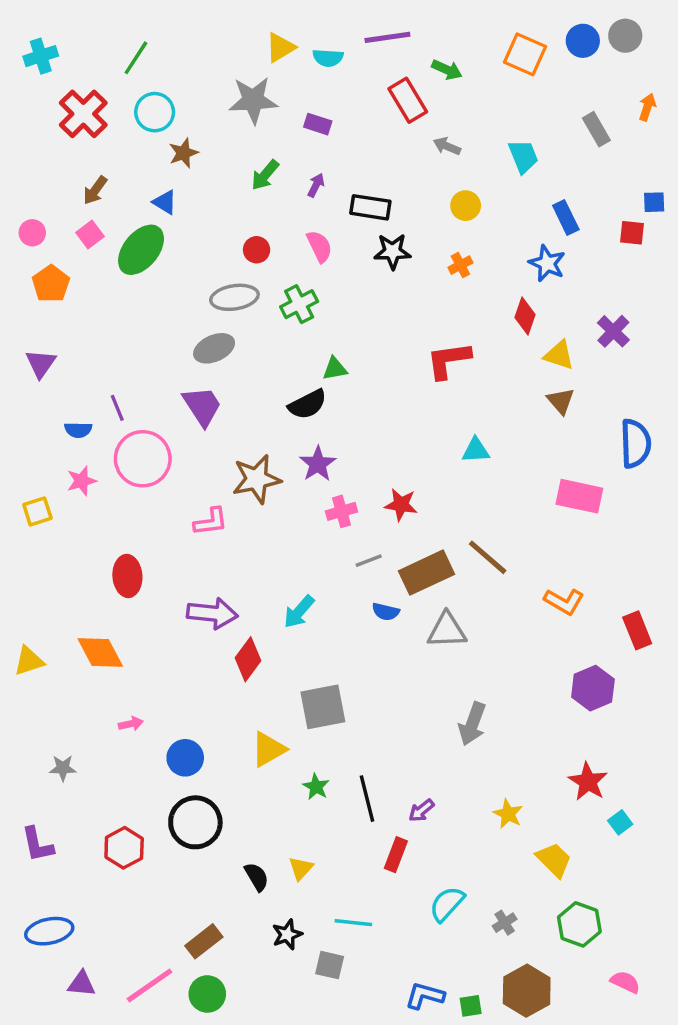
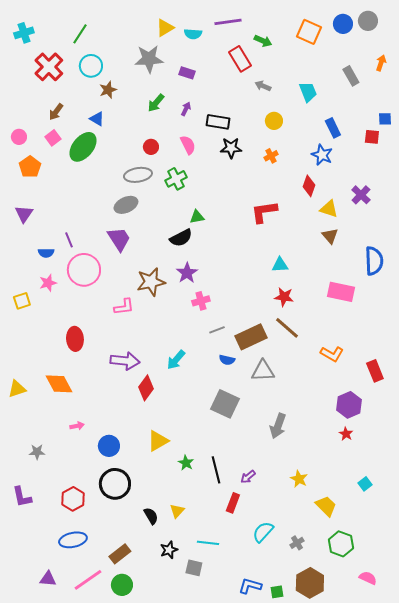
red star: (401, 505) -> (284, 297), moved
gray square: (323, 707) -> (225, 404), moved, turned 36
red star: (588, 782) -> (346, 434), moved, size x0.6
blue ellipse: (49, 931) -> (73, 540), moved

